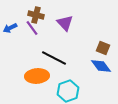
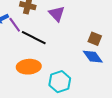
purple line: (32, 28) -> (15, 25), moved
black line: (54, 58) -> (34, 38), moved

